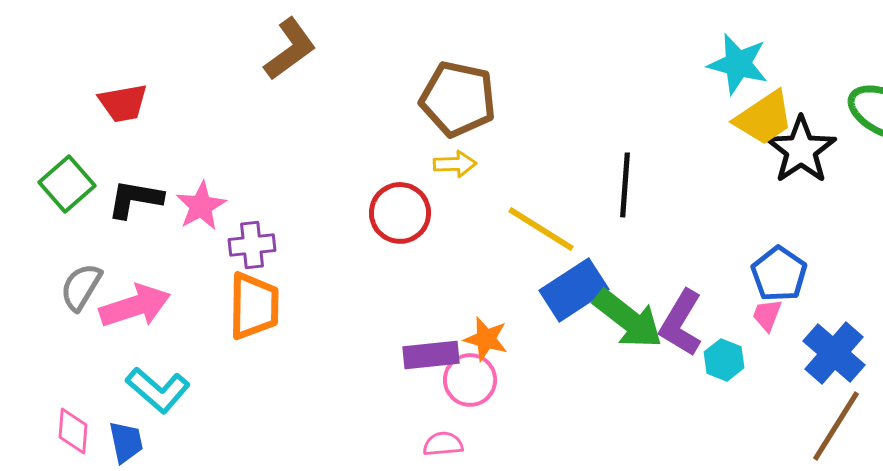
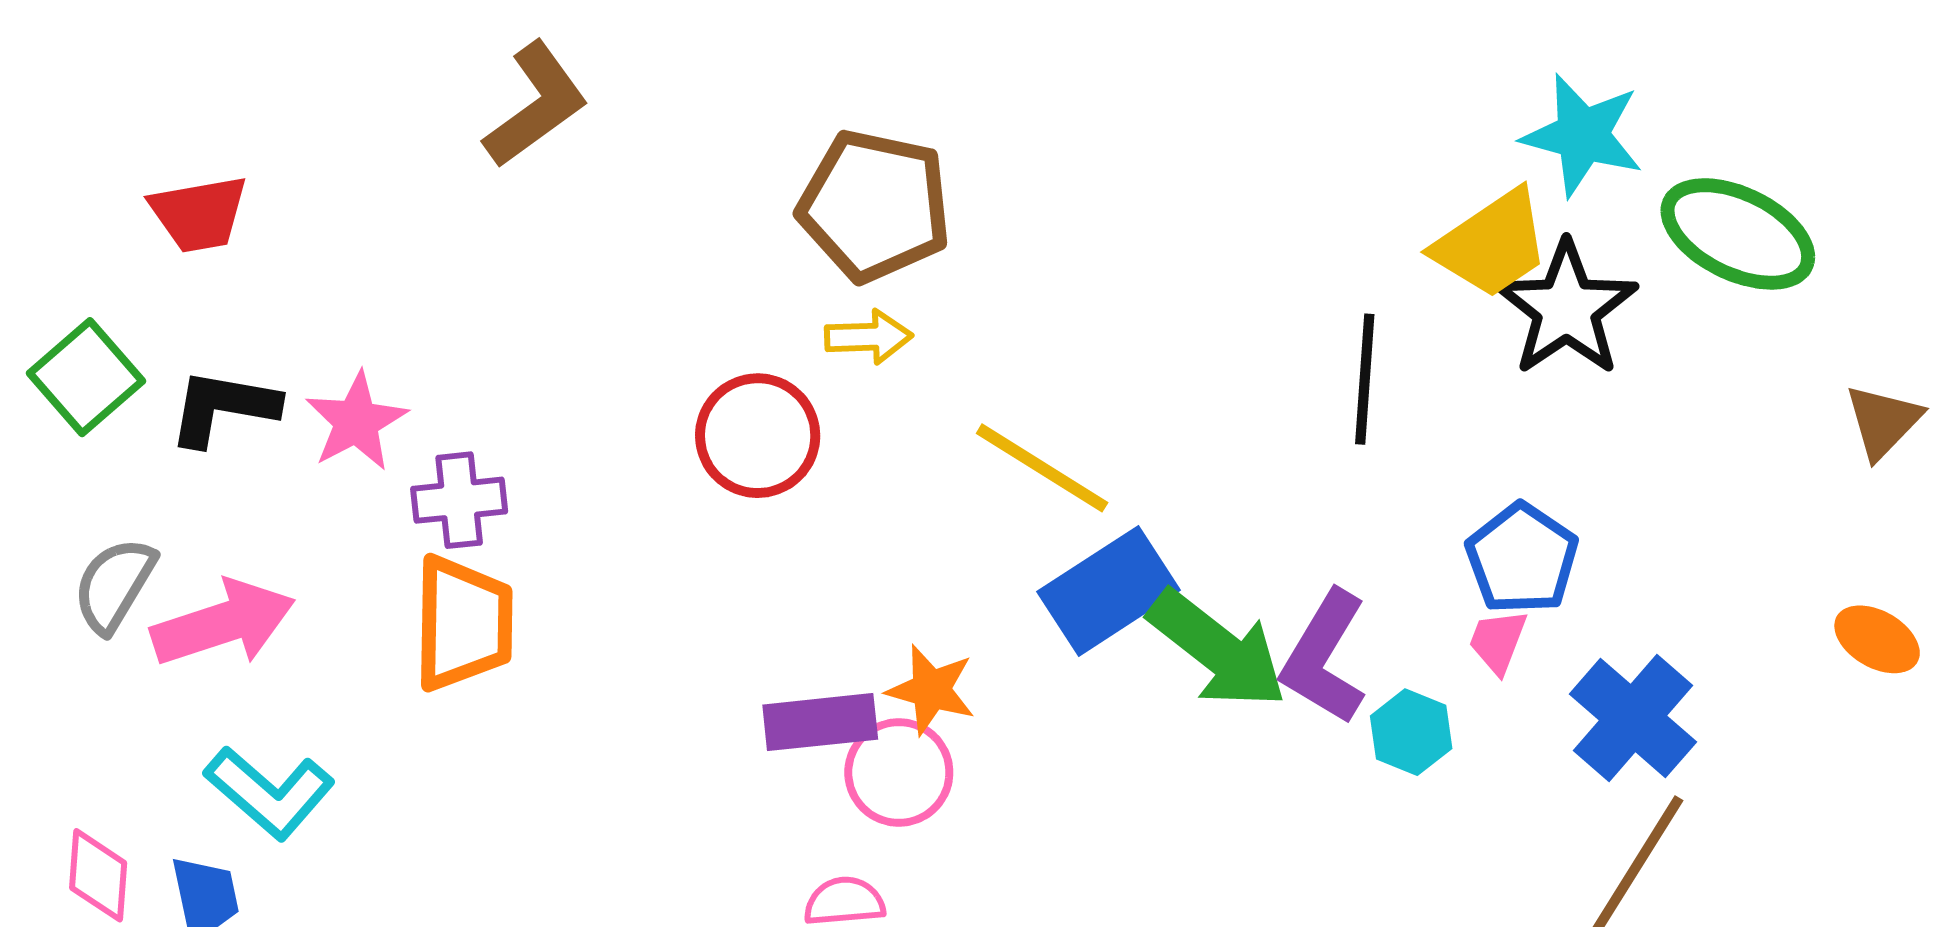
cyan star: (738, 64) -> (1583, 135), moved
black line: (625, 185) -> (1365, 379), moved

